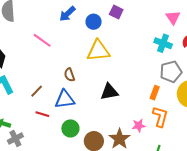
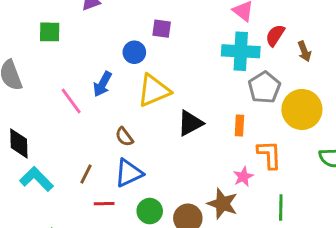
blue arrow: (67, 14) -> (102, 84), moved
pink line: (42, 40) -> (71, 101), turned 36
cyan cross: (163, 43) -> (241, 51), size x1.4
black triangle: (109, 92) -> (190, 123), moved
orange rectangle: (155, 93) -> (239, 125), moved

